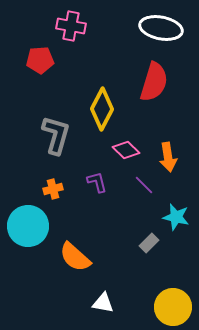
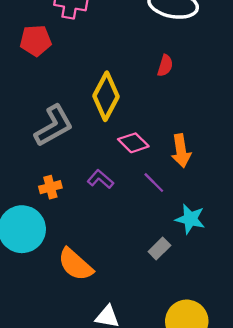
red semicircle: (154, 82) -> (165, 66), size x0.5
gray L-shape: (56, 135) -> (54, 126), turned 45
purple L-shape: (97, 182) -> (100, 179), turned -35

